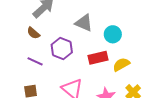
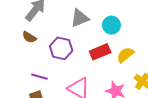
gray triangle: (84, 23) -> (80, 18), turned -36
purple line: (35, 61) -> (39, 77), moved

